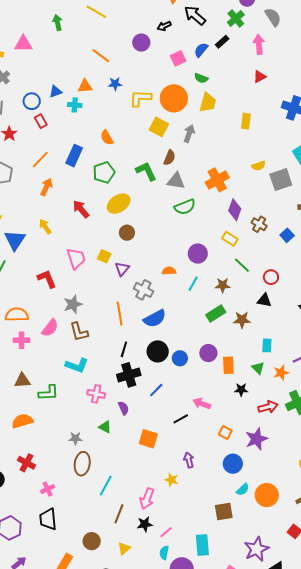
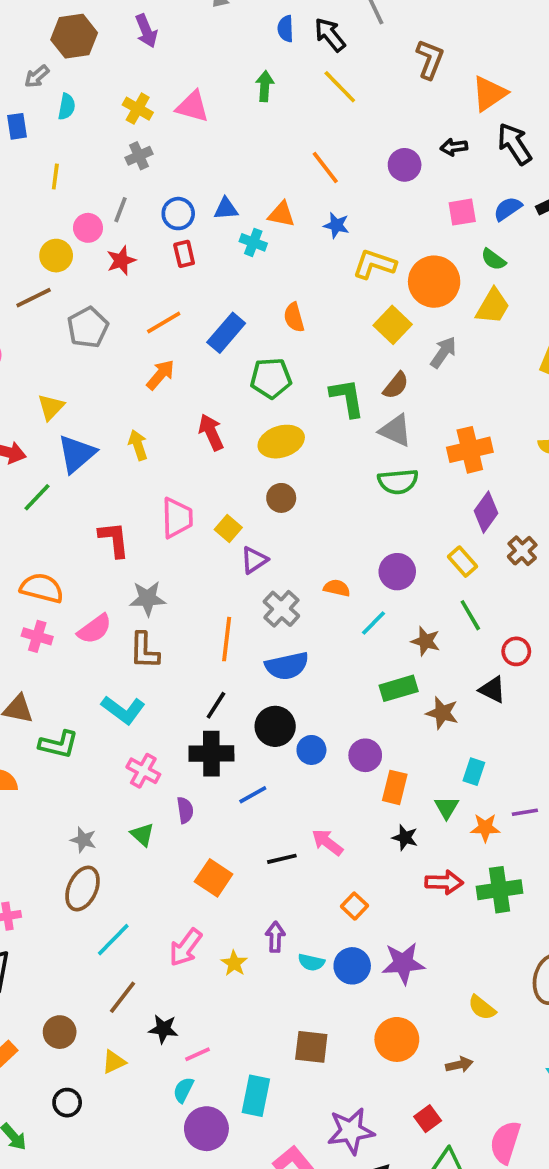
purple star: (256, 439) -> (403, 963), moved
cyan semicircle: (243, 490) -> (311, 962), moved, turned 40
pink arrow: (147, 499) -> (186, 947), moved

